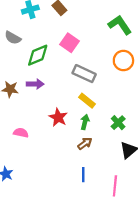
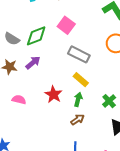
gray semicircle: (13, 38) -> (12, 39), moved
purple arrow: (35, 84) -> (33, 63), turned -42
pink semicircle: (21, 133) -> (19, 100), moved

